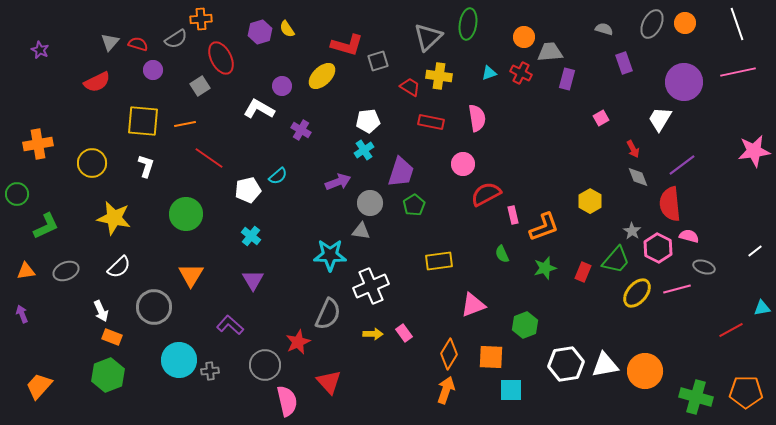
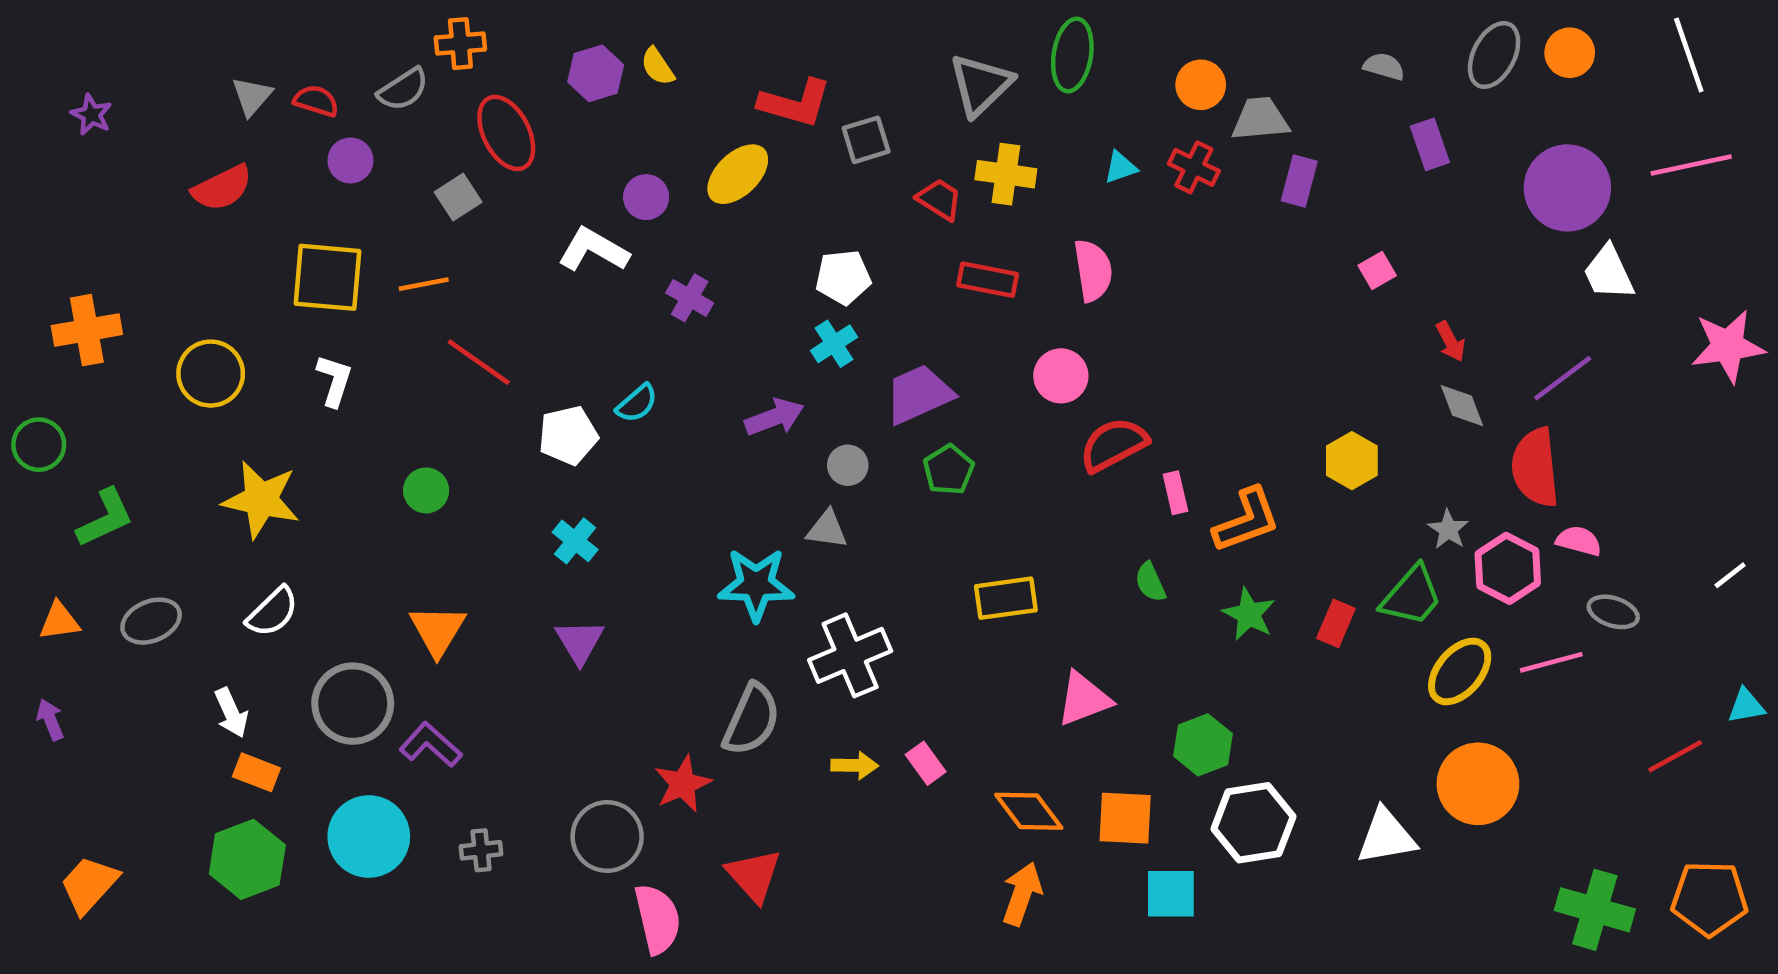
white trapezoid: (660, 119) -> (1609, 273), moved, turned -56
purple trapezoid: (401, 172) -> (919, 394), turned -132
gray circle: (370, 203) -> (848, 465), size x0.7
green circle: (186, 214) -> (426, 490), size x0.6
green star: (545, 268) -> (1249, 614), turned -30
purple L-shape: (230, 325) -> (431, 745), moved
orange diamond: (449, 354) -> (1029, 811), turned -68
cyan circle: (179, 360) -> (369, 836), moved
white hexagon: (566, 364) -> (1253, 823), moved
orange circle: (645, 371) -> (1478, 784), moved

